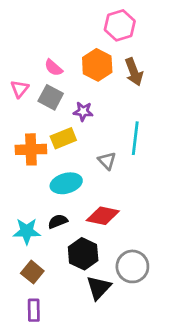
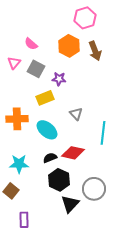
pink semicircle: (53, 68) -> (31, 44), moved
cyan line: (135, 138) -> (103, 133), moved
orange cross: (31, 149) -> (17, 119), moved
cyan ellipse: (66, 183) -> (47, 130), turned 55
black semicircle: (58, 221) -> (50, 158), moved
brown square: (32, 272) -> (11, 191), moved

